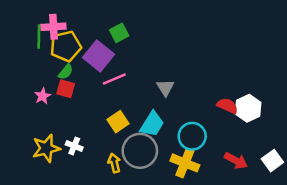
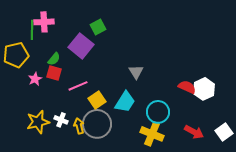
yellow pentagon: (66, 46) -> (16, 55), moved
pink line: (114, 79) -> (78, 86), moved
gray circle: (140, 151) -> (97, 124), moved
yellow arrow: (114, 163) -> (79, 126), moved

